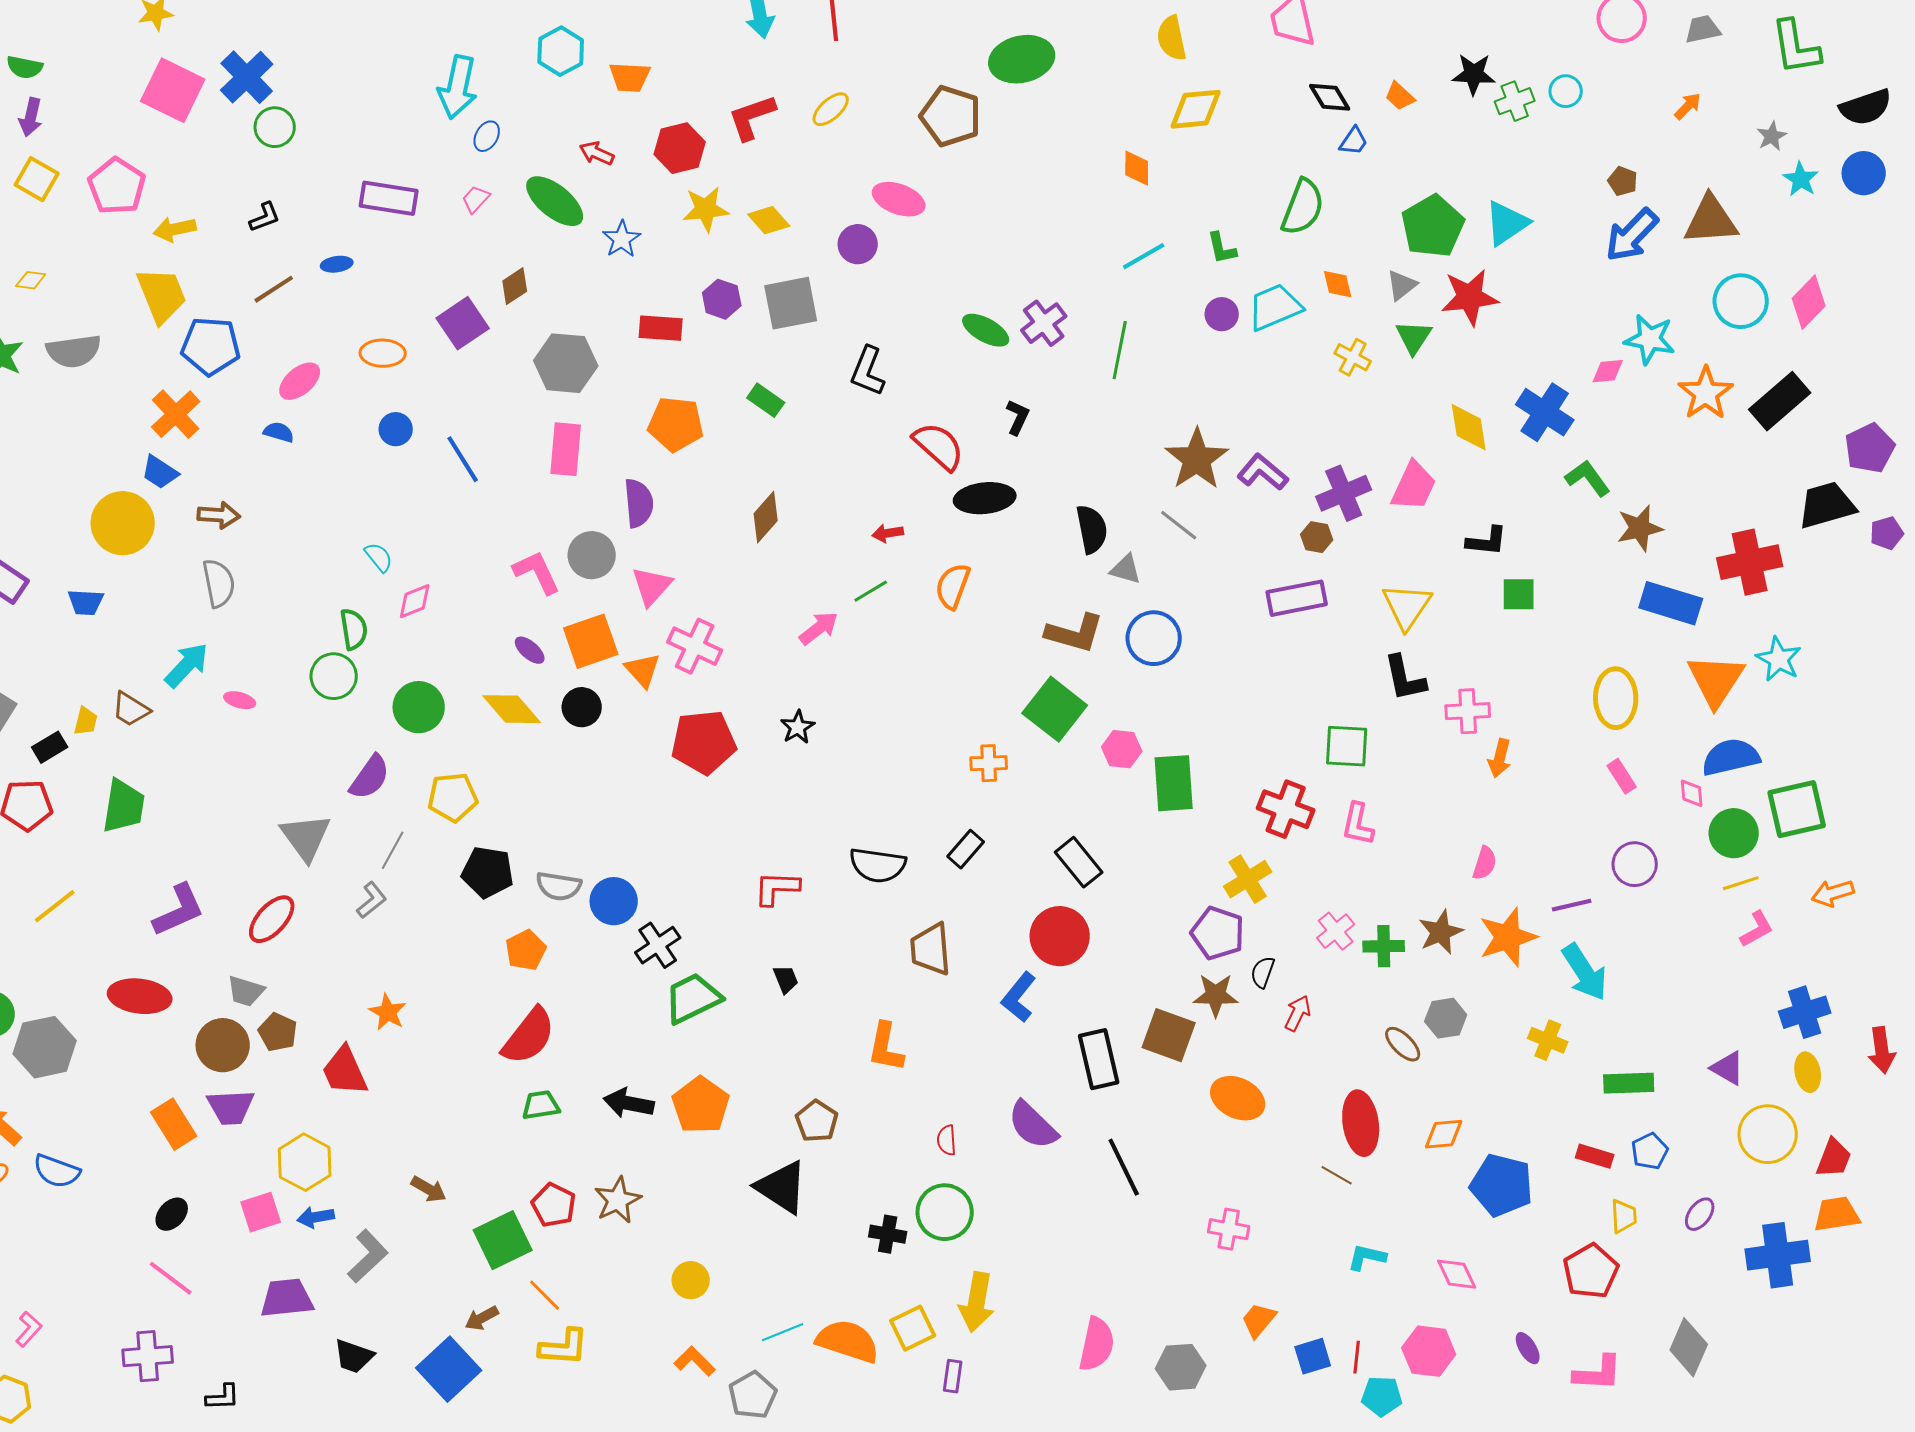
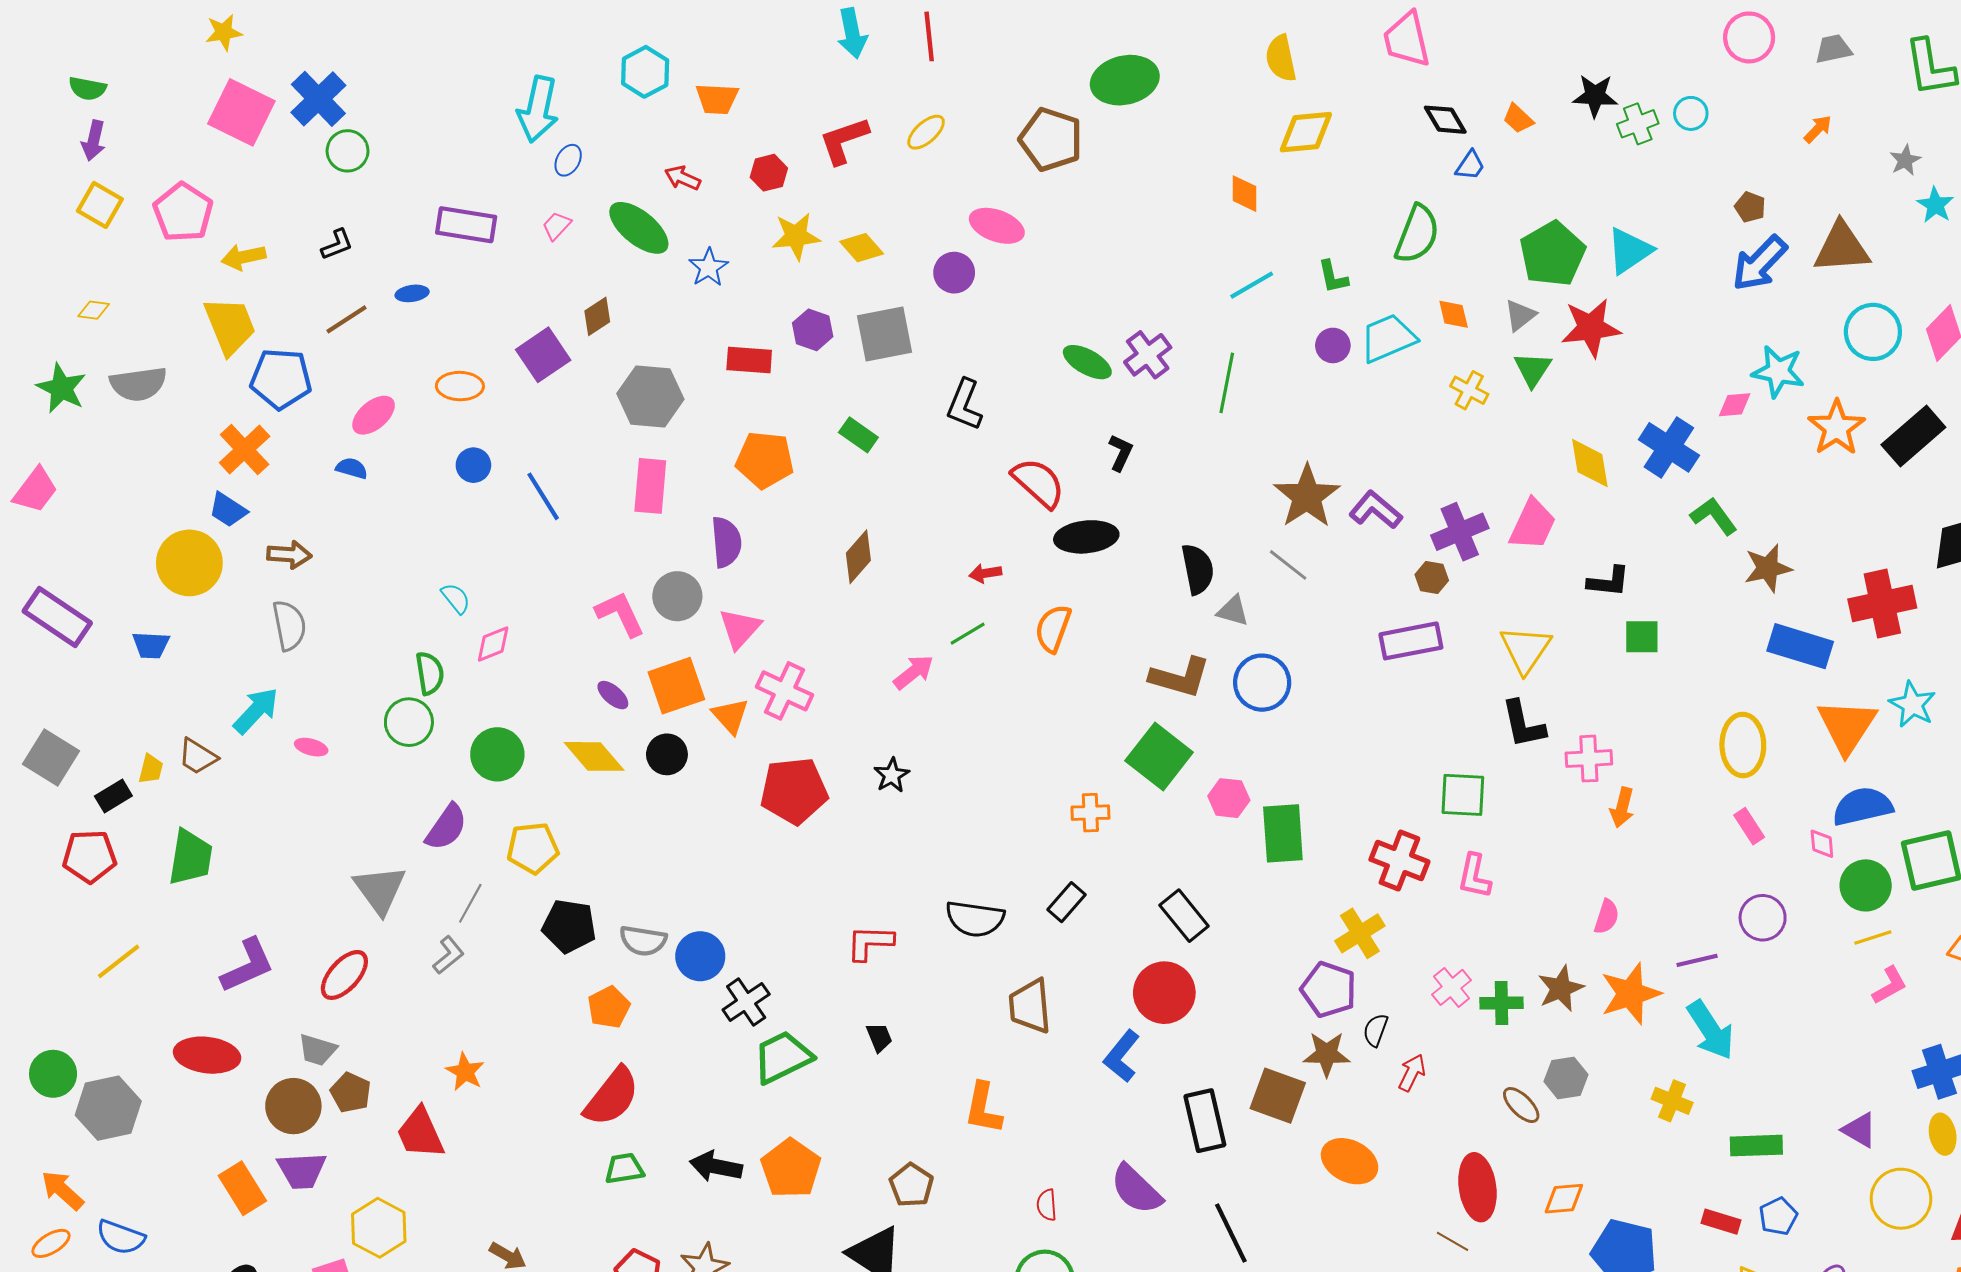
red hexagon: (680, 148) -> (769, 173), size x0.7

